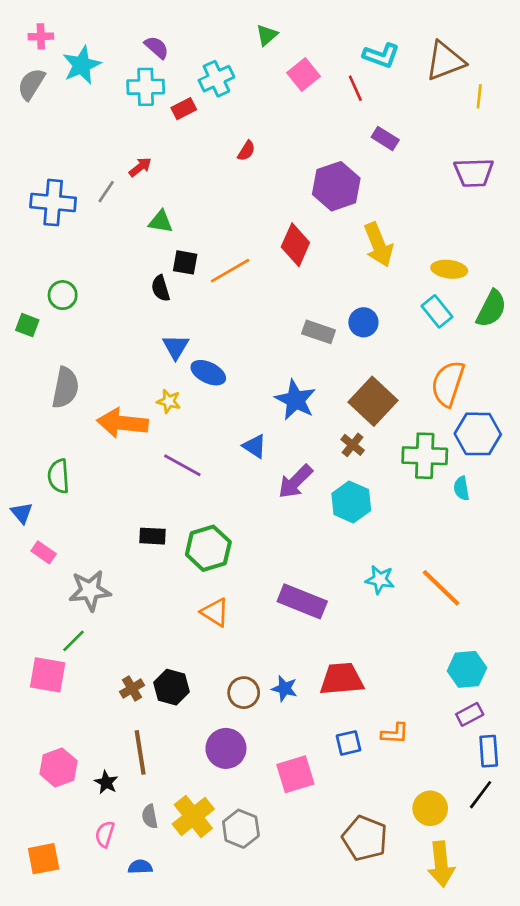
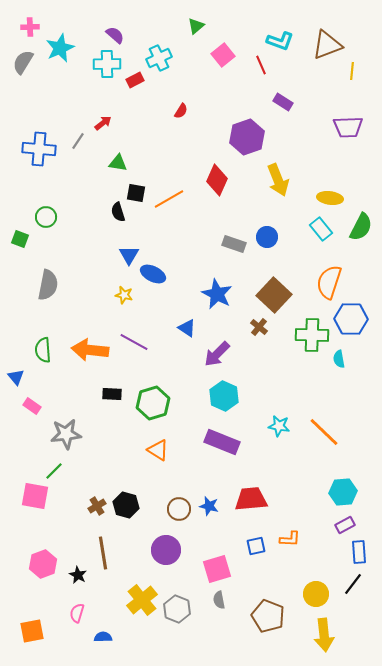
orange arrow: (123, 423) -> (90, 350), moved
cyan hexagon: (351, 502) -> (224, 396), moved
gray semicircle: (150, 816) -> (219, 600), moved

